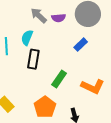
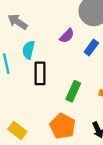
gray arrow: (39, 15) -> (18, 22), moved
purple semicircle: (59, 18) -> (67, 36), moved, turned -32

